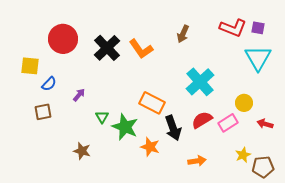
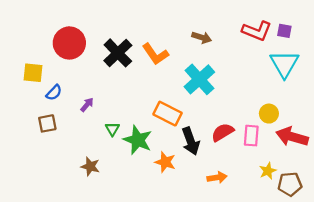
brown arrow: (183, 34) -> (202, 37), turned -96
cyan cross: (200, 82) -> (199, 79), moved
pink rectangle: (228, 123) -> (251, 136), turned -54
red arrow: (265, 124) -> (292, 137), size x1.8

